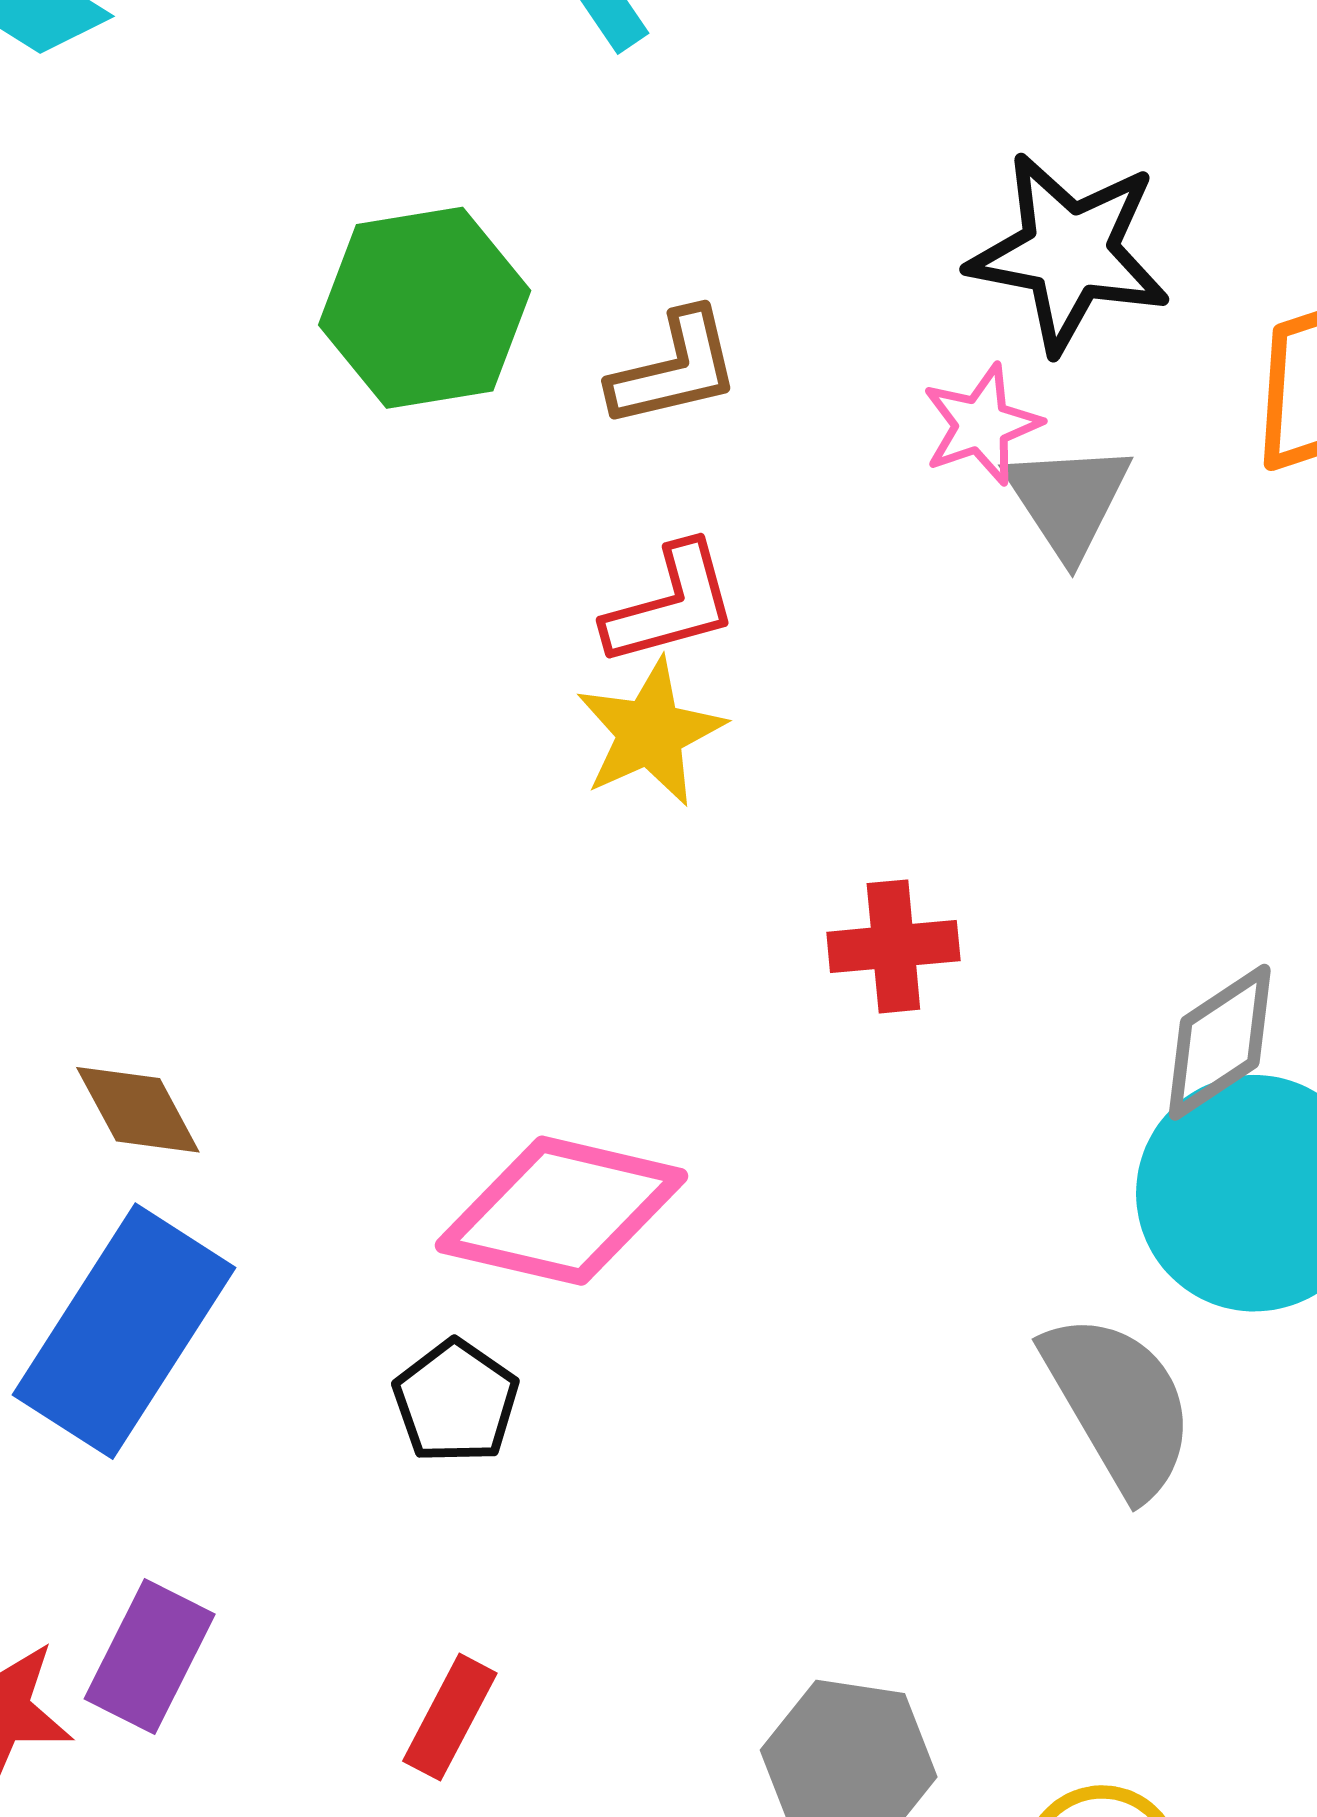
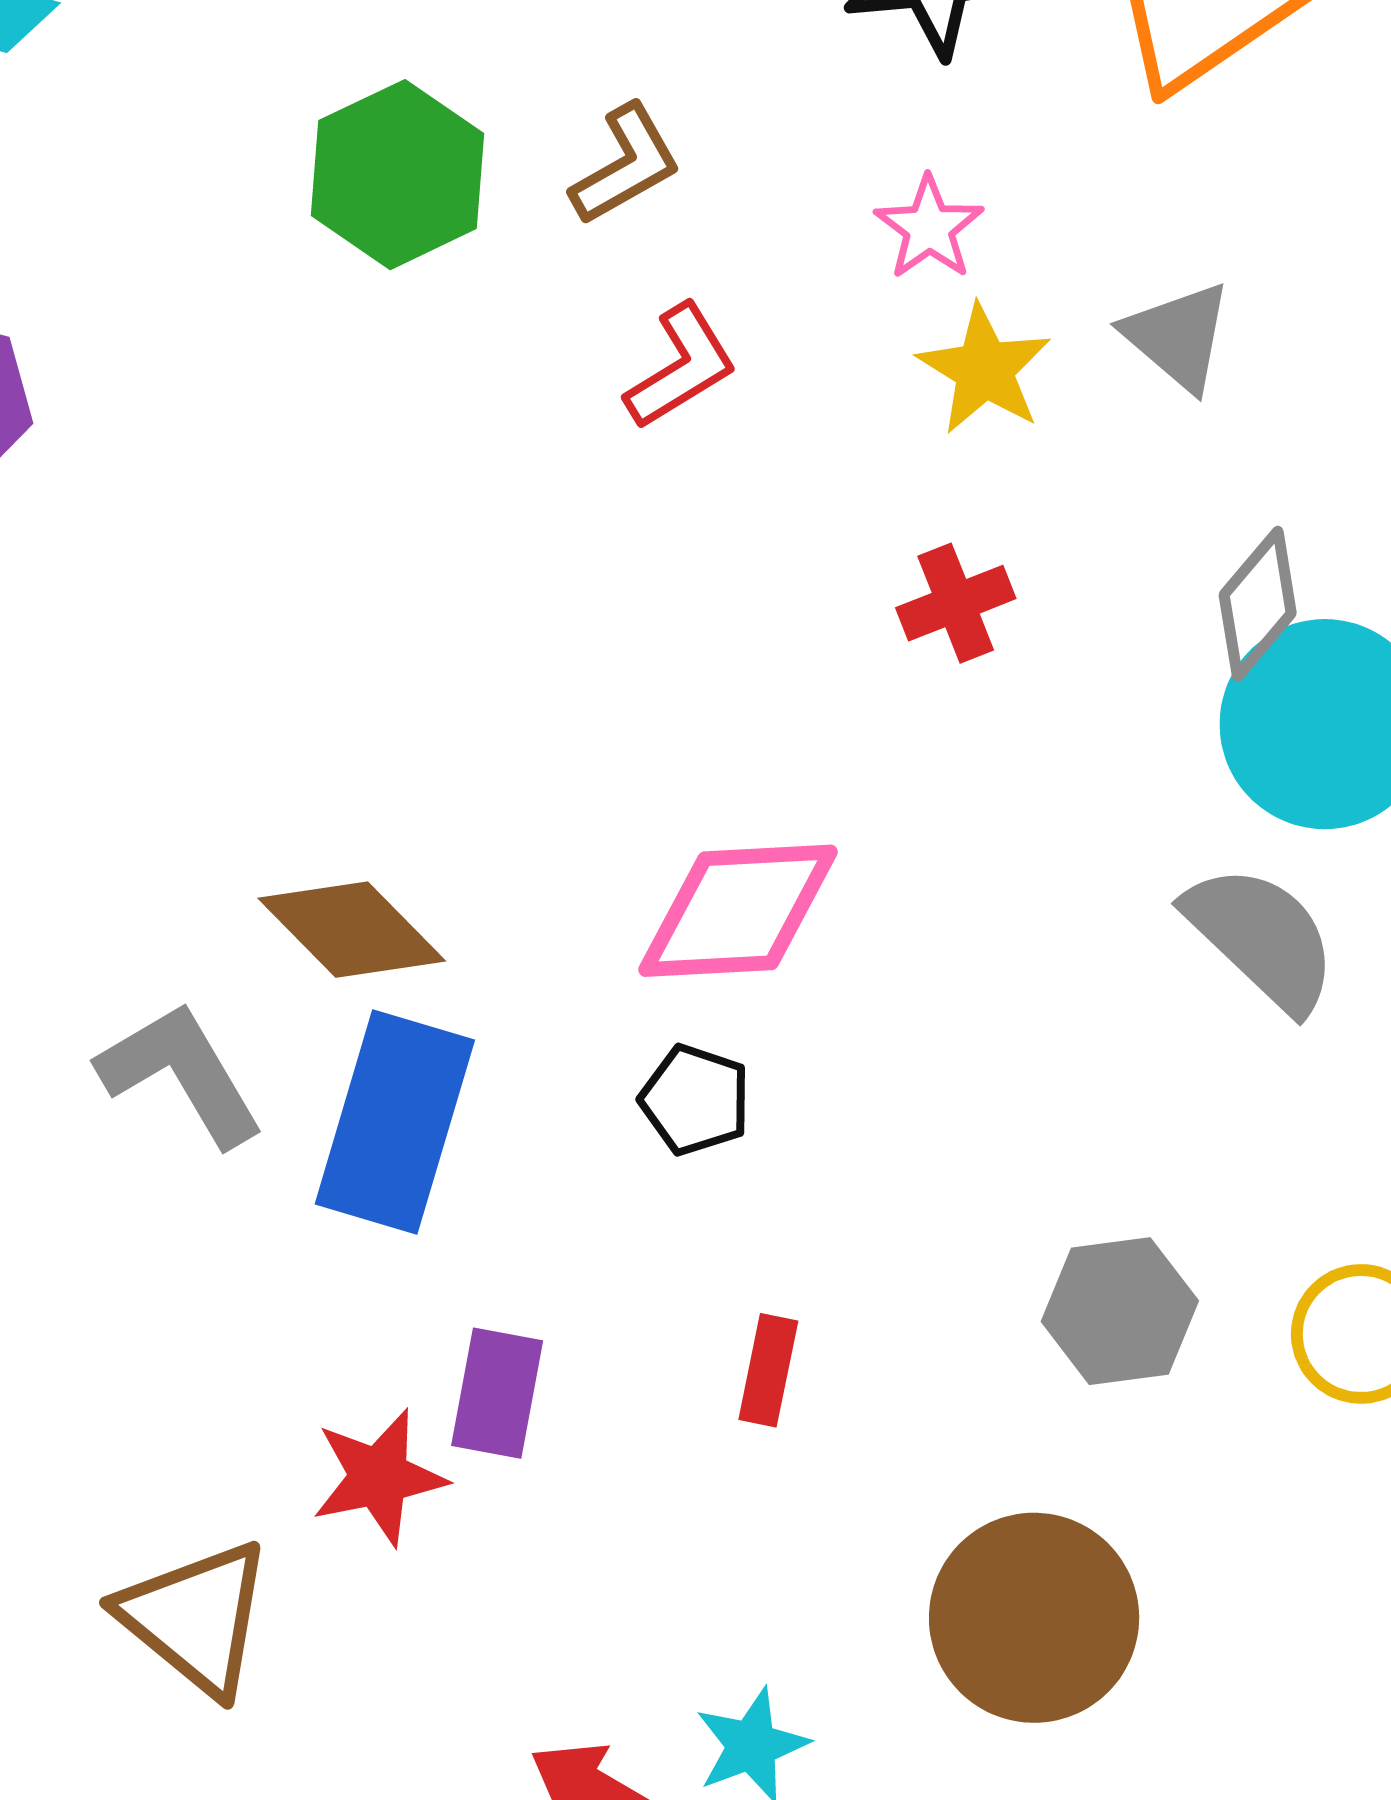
pink star: (981, 425) -> (929, 228), moved
gray triangle: (1068, 500) -> (1178, 336), moved
yellow star: (650, 732) -> (984, 369), moved
brown diamond: (138, 1110) -> (352, 930), size x1.5

